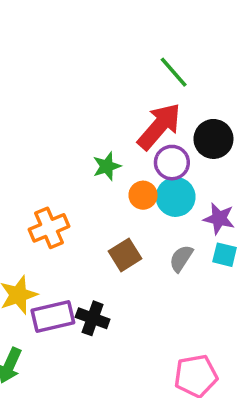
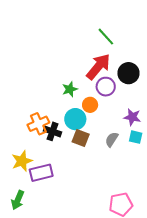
cyan circle: (176, 197) -> (75, 119), moved
brown square: (125, 255) -> (81, 138), turned -36
black cross: (93, 318) -> (52, 131), moved

